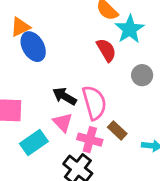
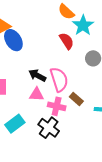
pink triangle: (63, 122) -> (37, 94), turned -42
cyan rectangle: (34, 142) -> (15, 124), moved

